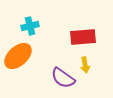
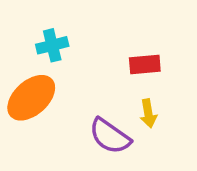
red rectangle: (83, 37) -> (145, 65), size x0.7

